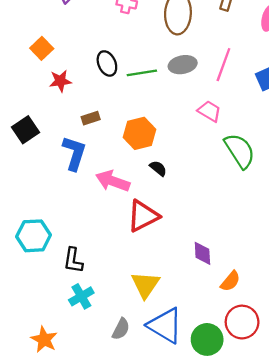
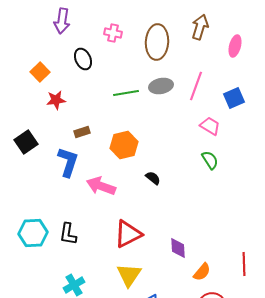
black ellipse: (107, 63) -> (83, 59), moved
pink trapezoid: (209, 111) -> (210, 126), moved
green semicircle: (240, 151) -> (210, 160), size x0.6
black semicircle: (158, 168) -> (153, 178), moved
red triangle: (143, 216) -> (128, 234), moved
black L-shape: (73, 260) -> (68, 234), moved

